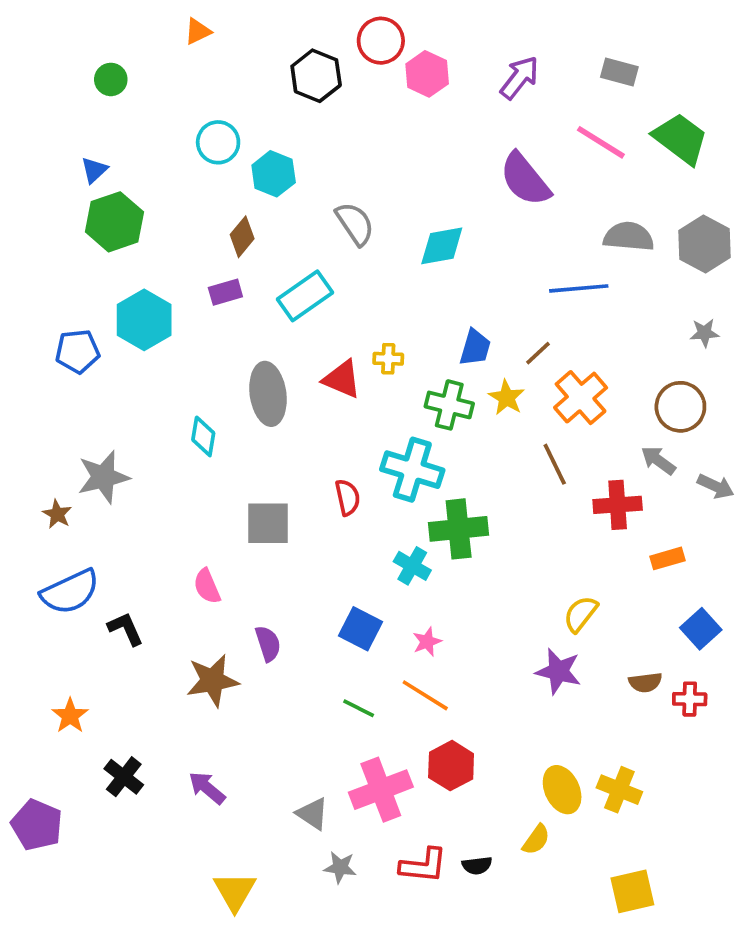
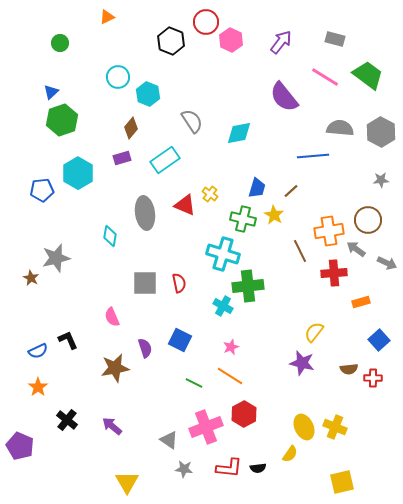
yellow cross: (388, 359) -> (210, 194), turned 35
orange cross: (581, 398) -> (329, 231), moved, turned 32
red semicircle: (348, 497) -> (179, 283), moved
blue semicircle: (70, 592) -> (38, 351), moved, size x0.6
blue square: (360, 629) -> (180, 340), moved

